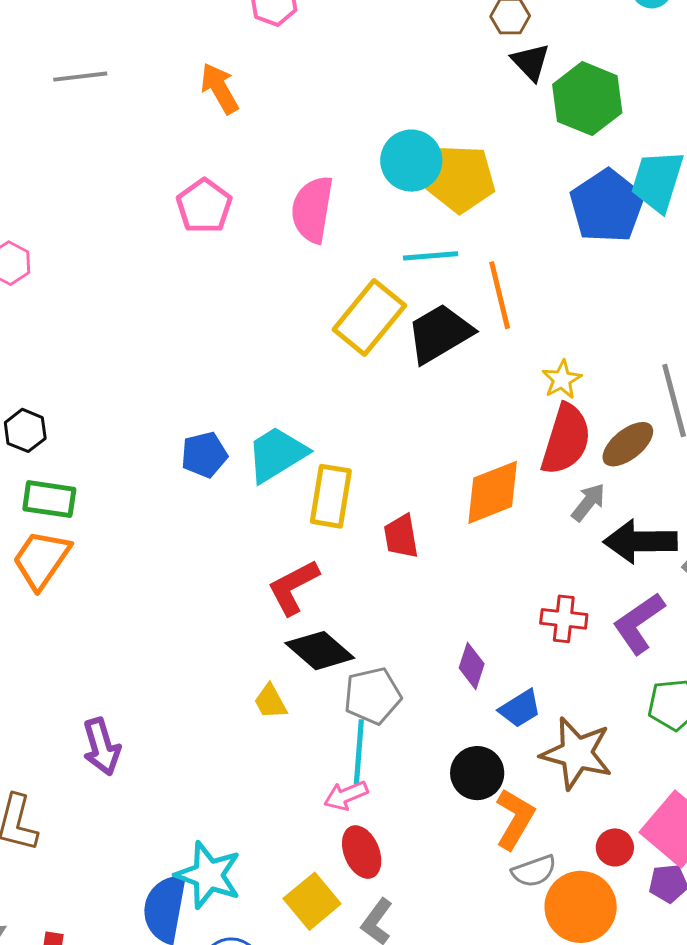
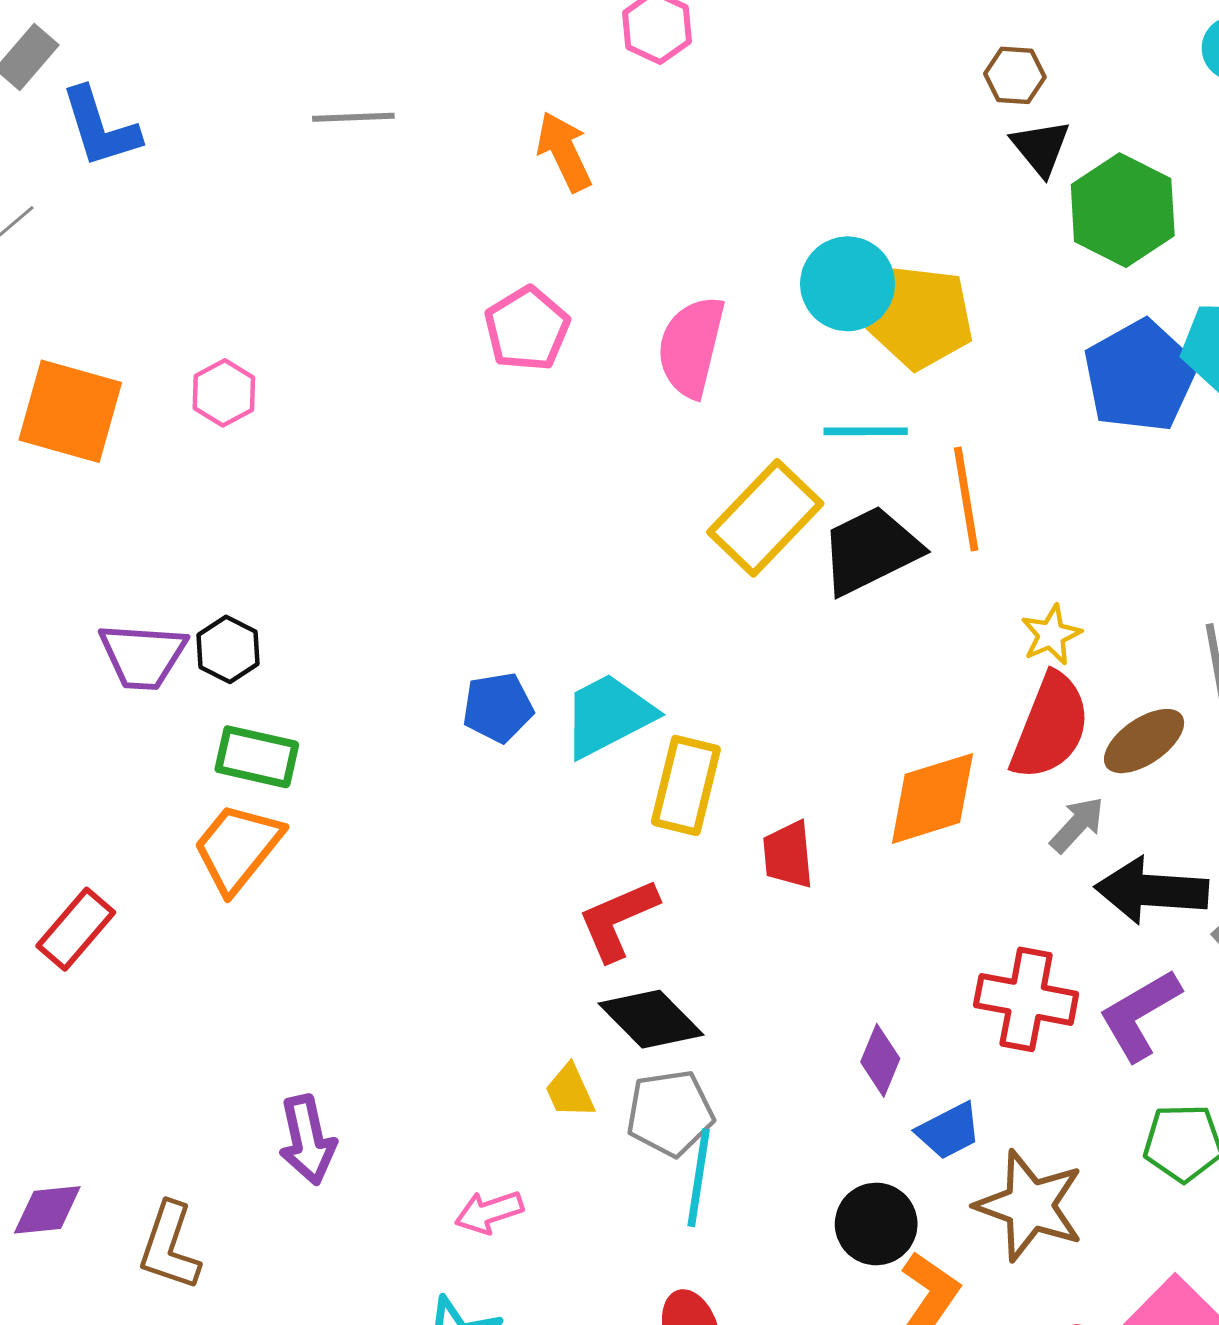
red cross: (564, 619) -> (1026, 999), size x1.4
gray pentagon: (372, 696) -> (670, 1113), moved
pink arrow: (346, 796) -> (489, 1212), moved

